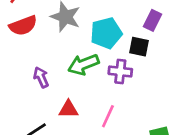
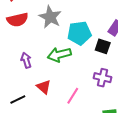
purple cross: (120, 71) -> (103, 78), moved
red triangle: (68, 109) -> (44, 87), turned 35

